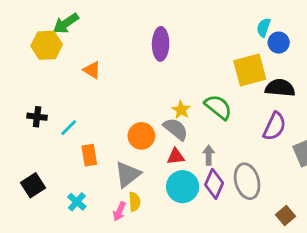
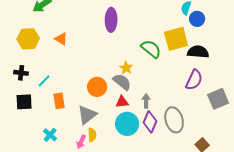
yellow hexagon: (47, 45) -> (28, 39), moved
green semicircle: (218, 107) -> (151, 49), moved
black square: (33, 185) -> (24, 102), moved, turned 30

